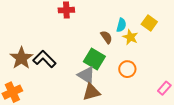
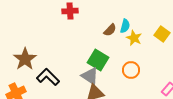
yellow square: (149, 23) -> (162, 34), moved
brown semicircle: (106, 37) -> (110, 30), moved, turned 80
black L-shape: (44, 59) -> (48, 77), moved

